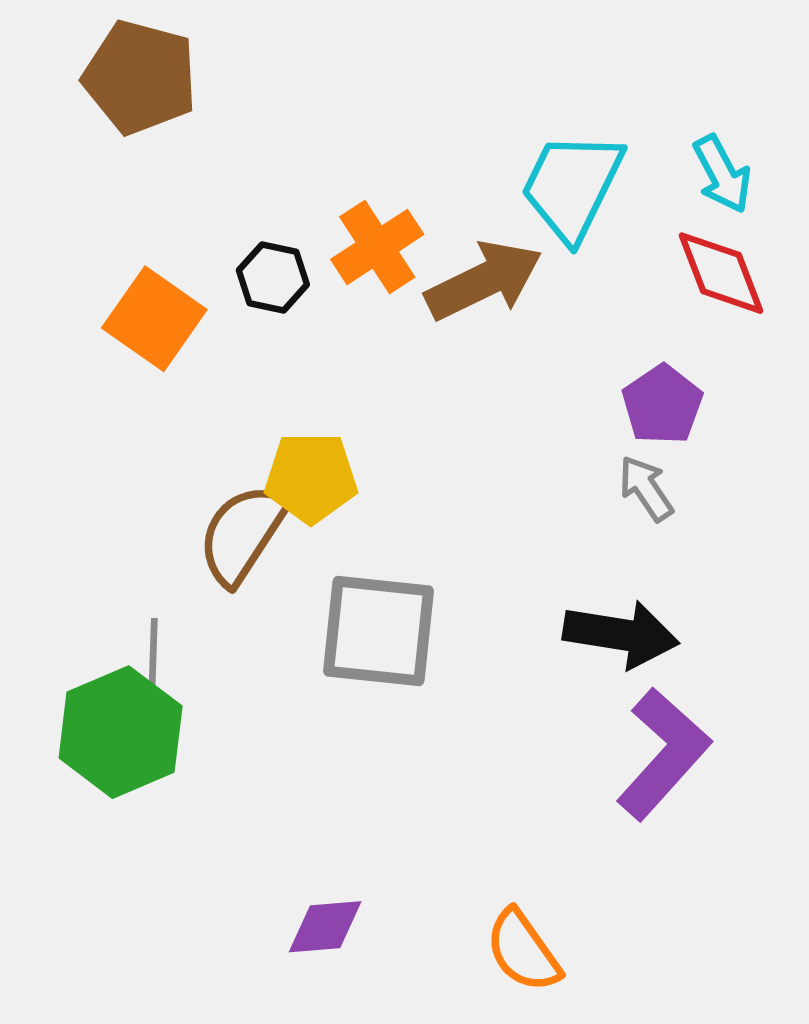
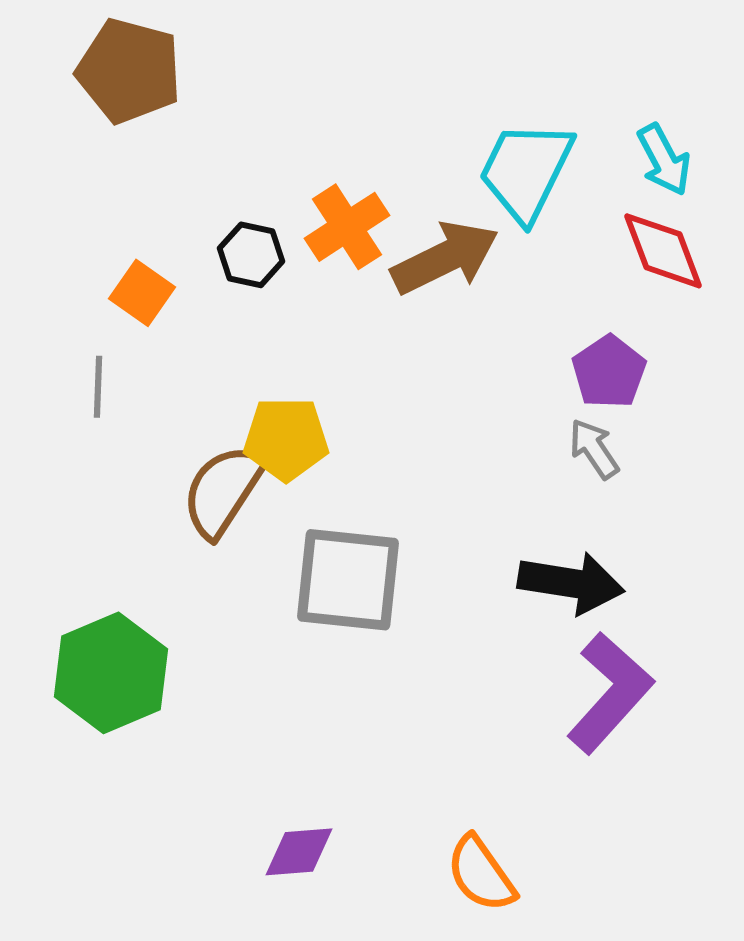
orange square: (154, 319) -> (142, 293), size x0.7
gray line: (153, 652) -> (98, 387), moved

